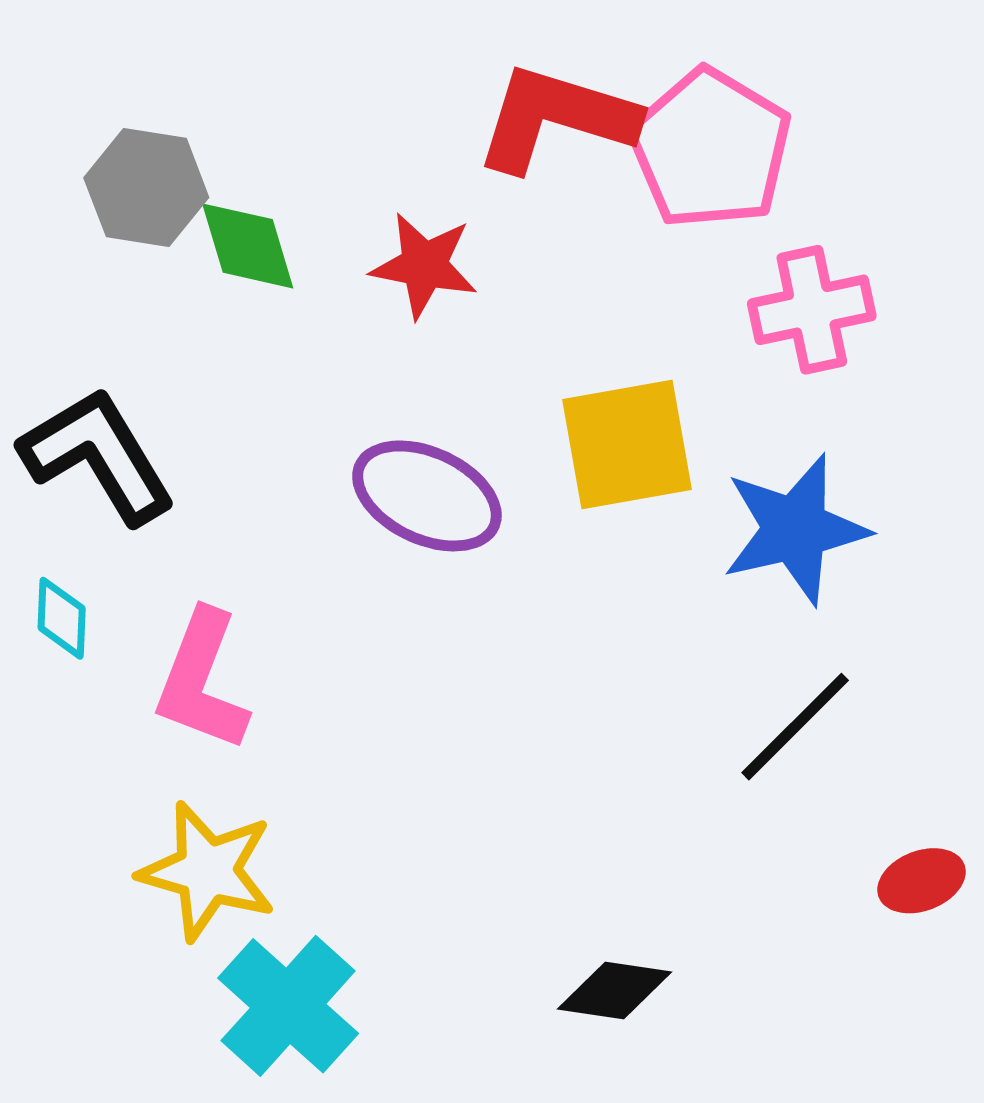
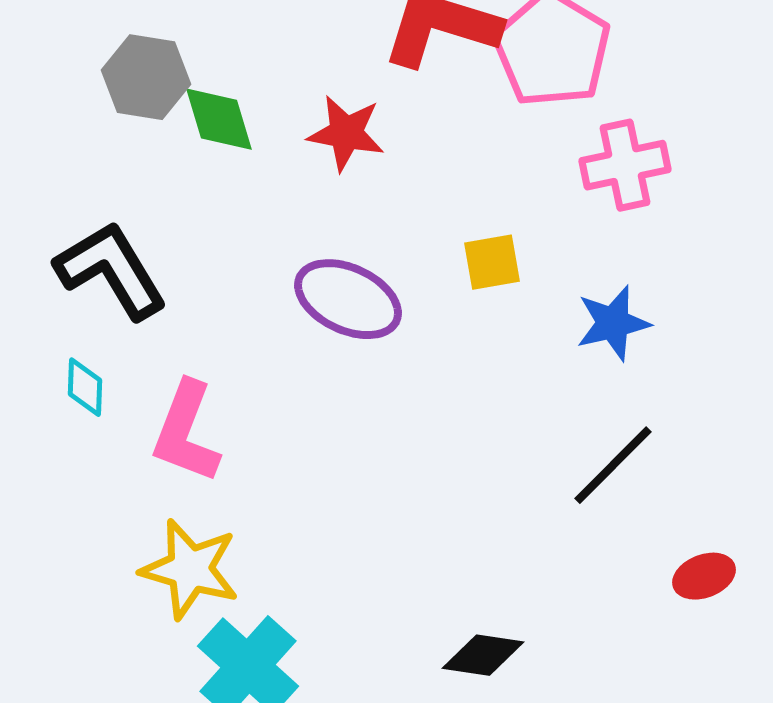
yellow square: (627, 445) -> (492, 262), size x0.6
blue star: (795, 529) -> (613, 323), size x0.7

